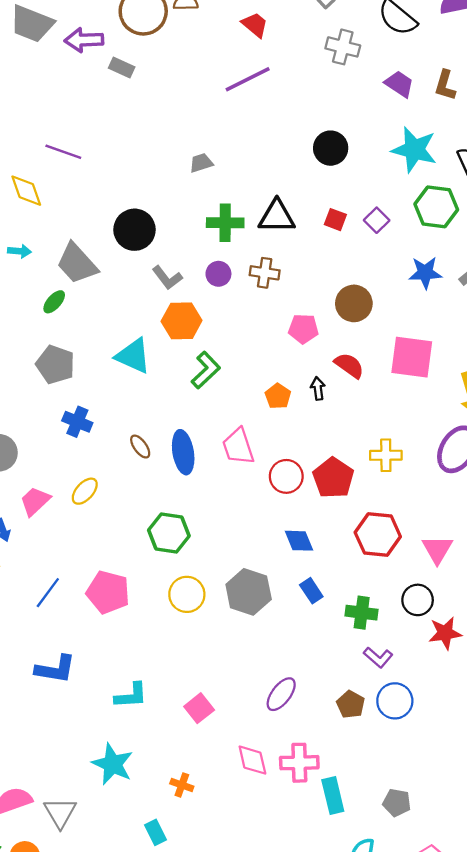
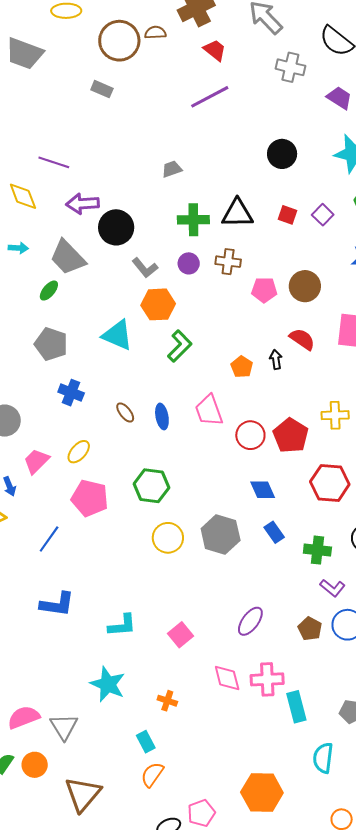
purple arrow: (84, 40) -> (82, 204), moved
pink pentagon: (303, 329) -> (264, 290), moved
blue ellipse: (183, 452) -> (162, 416), size x0.7
pink pentagon: (108, 592) -> (90, 498), moved

